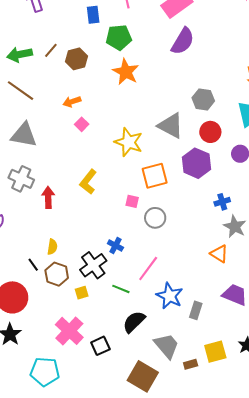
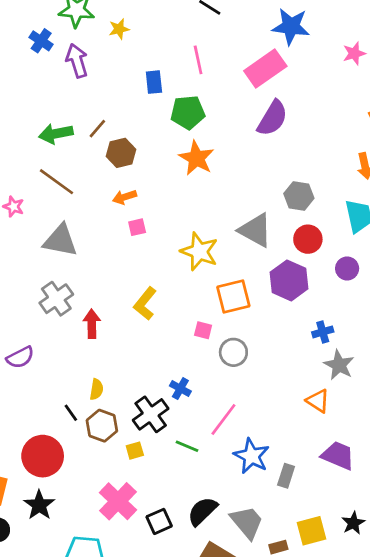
brown hexagon: (76, 59) -> (121, 153), moved
pink square: (82, 124) -> (137, 227), turned 32
gray cross: (21, 179) -> (56, 299), turned 30
black semicircle: (134, 322) -> (202, 511), moved

